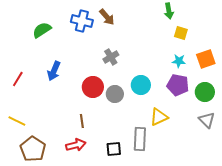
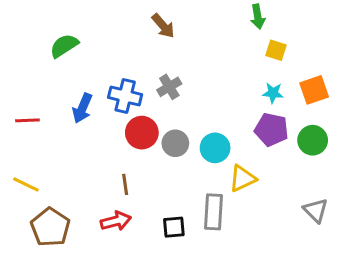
blue cross: (82, 21) -> (125, 96), moved
red line: (18, 79) -> (27, 120), turned 56
cyan circle: (141, 85) -> (215, 148), moved
gray triangle: (207, 120) -> (316, 210), moved

